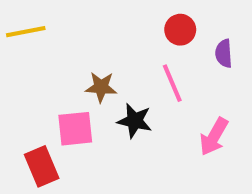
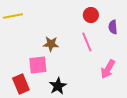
black star: (135, 121) -> (58, 86), moved, turned 30

